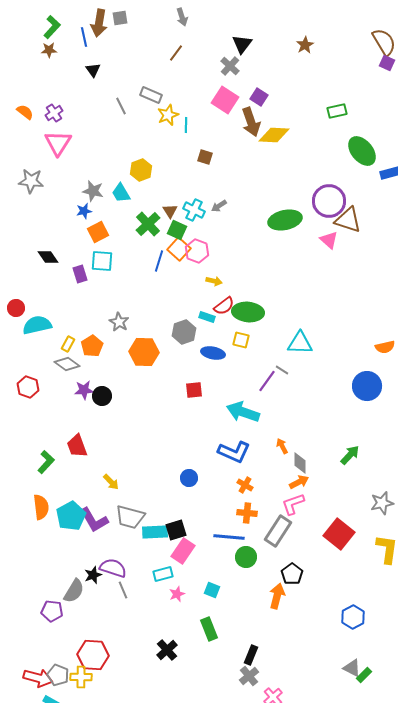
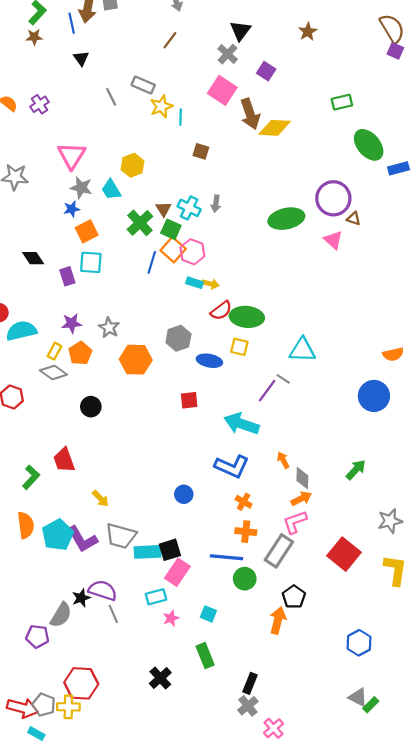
purple square: (259, 97) -> (266, 71), moved
pink triangle: (58, 143) -> (72, 156), moved
gray arrow: (219, 206) -> (216, 204), turned -49
brown triangle: (348, 220) -> (354, 219), size x0.5
cyan rectangle: (207, 317) -> (194, 283), moved
purple star: (84, 390) -> (72, 323), moved

